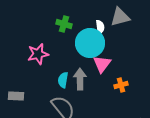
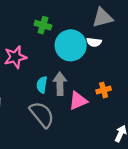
white semicircle: (100, 27) -> (94, 42), moved, turned 104
pink triangle: (102, 64) -> (78, 101), moved, turned 30

